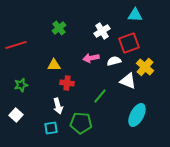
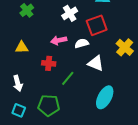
yellow cross: (145, 67) -> (125, 47), moved
red cross: (67, 83) -> (49, 63), moved
white arrow: (58, 106) -> (18, 83), moved
cyan square: (51, 128) -> (19, 110), turned 32

